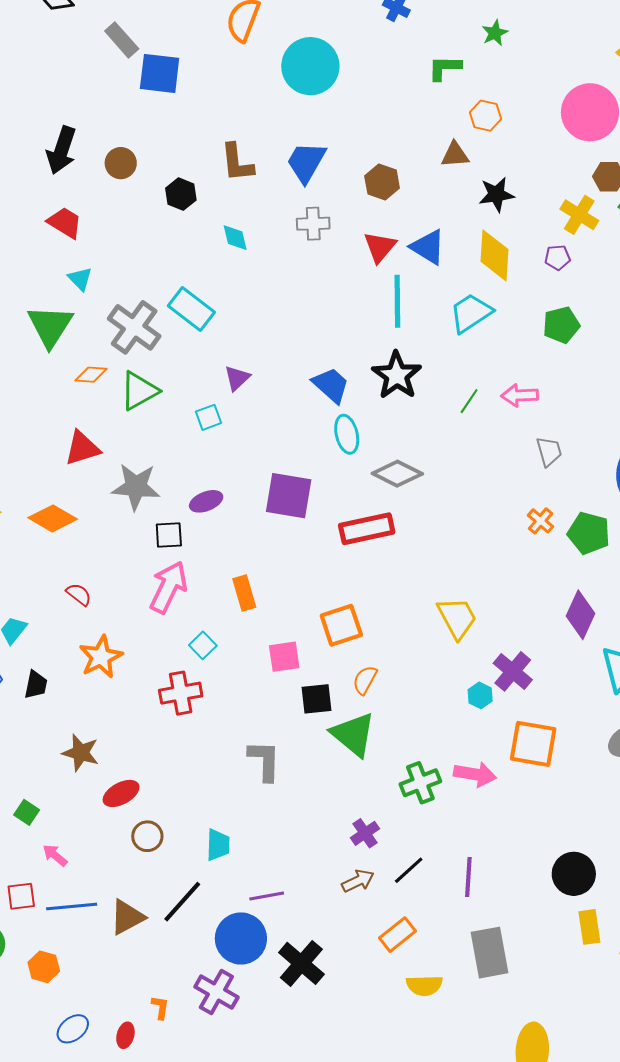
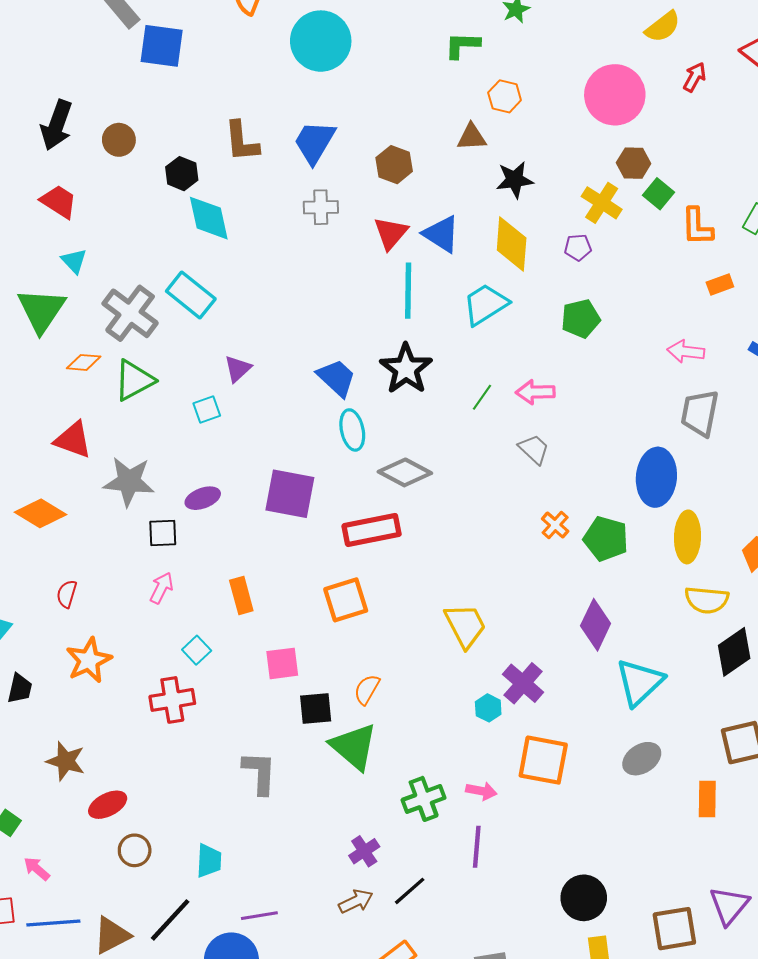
cyan diamond: (235, 238) -> (209, 218), moved, size x1.6
red triangle: (82, 448) -> (73, 440), turned 36
gray trapezoid: (549, 451) -> (534, 449), moved, turned -32
pink arrow: (168, 587) -> (161, 588), size x0.6
red semicircle: (79, 594) -> (67, 594), turned -112
orange square: (341, 625) -> (346, 600), moved
pink arrow: (475, 774) -> (481, 791), size x0.7
purple line: (468, 877) -> (477, 847), moved

